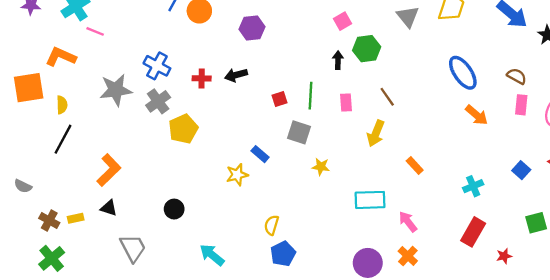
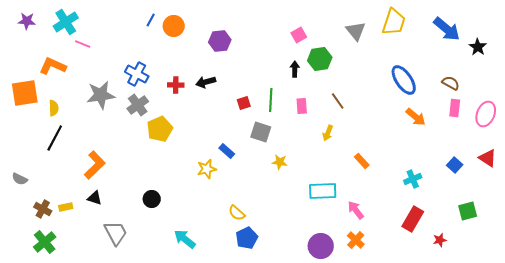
yellow arrow: (376, 133) -> (328, 133), size x0.7
yellow semicircle: (272, 225) -> (237, 213), turned -66

